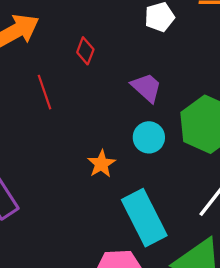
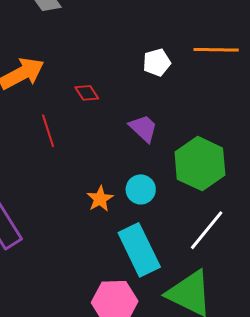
red diamond: (85, 51) -> (87, 93), turned -55
cyan circle: (149, 137) -> (141, 189), moved

